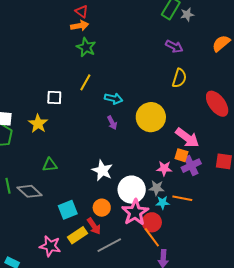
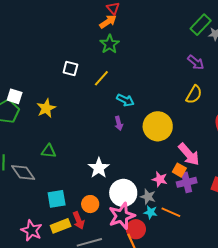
orange arrow: (80, 26) -> (108, 22), turned -36
white square: (54, 97) -> (70, 68), moved

